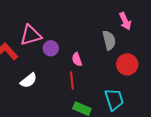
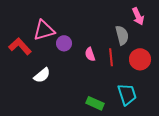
red line: (72, 80) -> (111, 57), moved

